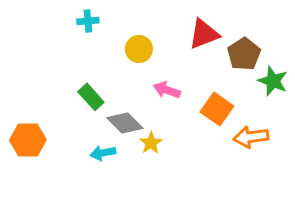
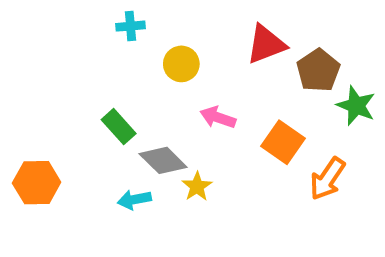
cyan cross: (88, 21) -> (130, 26), moved
orange arrow: (251, 137) -> (327, 179), turned -48

